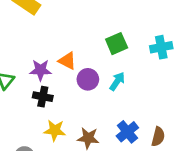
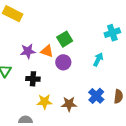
green square: (117, 44) -> (65, 39), moved
purple star: (41, 70) -> (28, 51), moved
cyan arrow: (117, 81) -> (98, 59), moved

